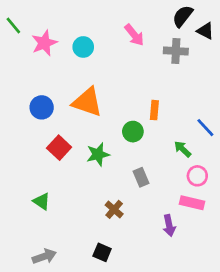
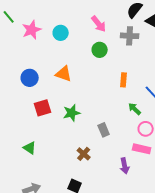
orange triangle: (87, 102) -> (64, 74), size x0.7
orange rectangle: (154, 110) -> (124, 80), moved
green circle: (133, 132) -> (100, 50), moved
red square: (59, 148) -> (43, 108), turned 30

